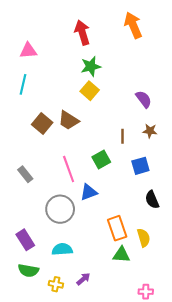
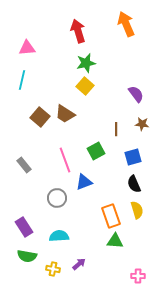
black semicircle: (152, 200) -> (134, 184), moved
gray circle: (60, 209) -> (57, 198), size x0.7
yellow semicircle: (144, 238) -> (137, 210), moved

